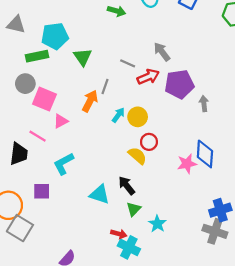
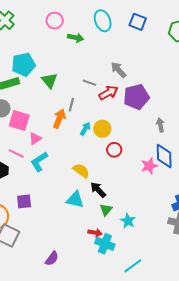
gray arrow: (204, 104) -> (160, 125), moved
yellow semicircle: (137, 156) -> (81, 171), moved
cyan L-shape: (64, 164) -> (39, 162), moved

